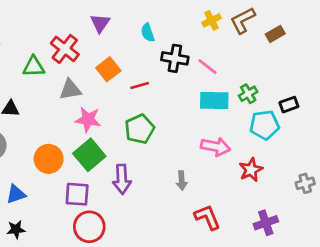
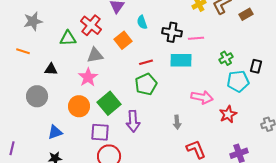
cyan semicircle: (148, 33) -> (142, 22), moved
pink line: (207, 67) -> (196, 38), turned -42
red line: (140, 86) -> (146, 62), moved
cyan rectangle: (214, 100) -> (181, 60), moved
black rectangle: (289, 105) -> (256, 66), turned -56
pink star: (88, 119) -> (88, 77), moved, turned 30

